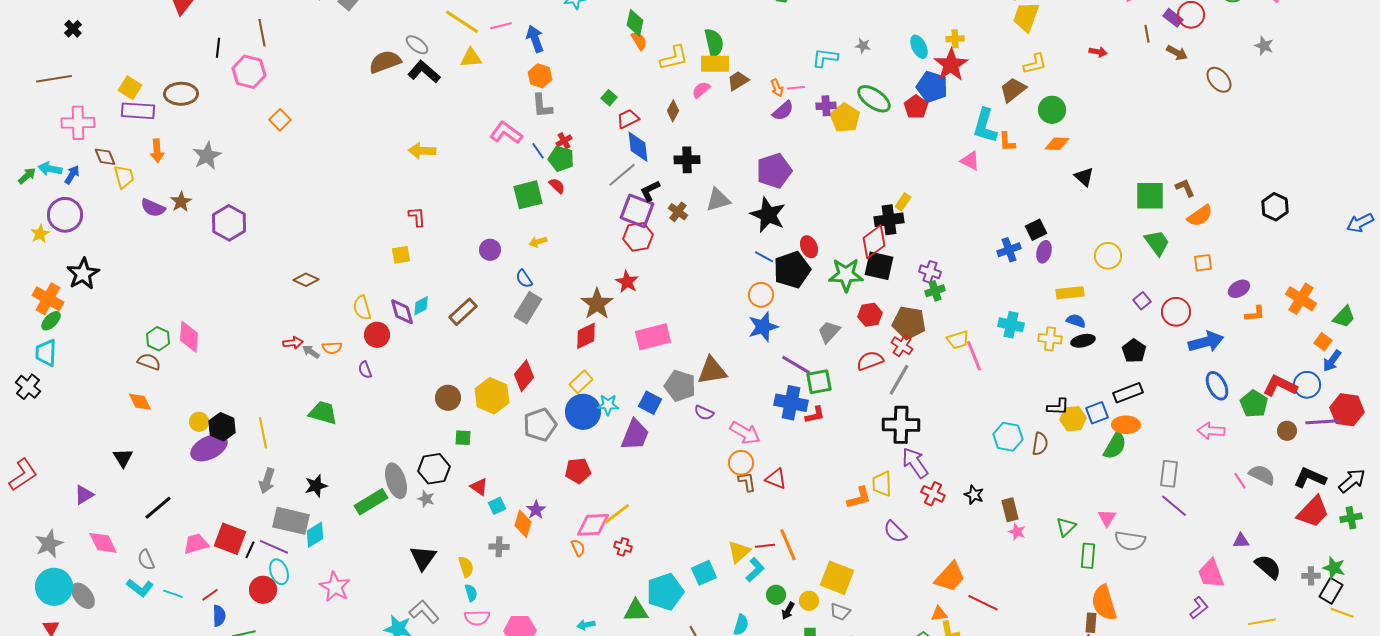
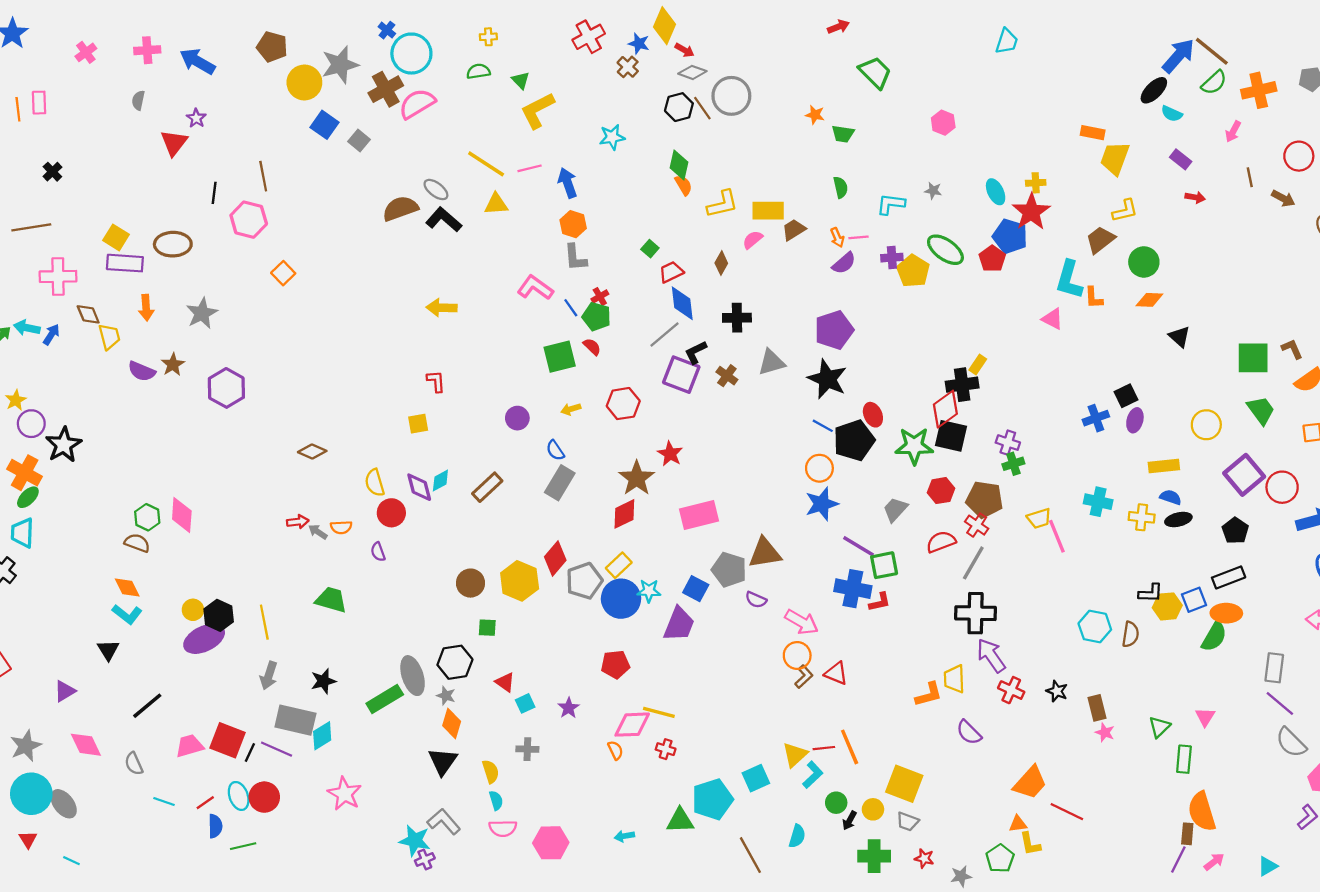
purple rectangle: (1173, 18) -> (1181, 159), moved
green semicircle: (714, 43) -> (841, 187), moved, size x0.7
purple circle: (65, 215) -> (31, 424), moved, size x0.7
red hexagon: (638, 237) -> (623, 404), moved
purple square: (1142, 301) -> (1244, 475), size x2.0
gray pentagon: (540, 425) -> (584, 581), moved
brown L-shape: (747, 482) -> (804, 677), turned 55
yellow line: (617, 514) -> (659, 712), turned 52
orange diamond: (523, 524) -> (452, 724), moved
gray semicircle: (1130, 541) -> (1291, 742), moved, turned 36
cyan ellipse: (279, 572) -> (239, 796), moved
cyan L-shape: (140, 588) -> (127, 614), moved

